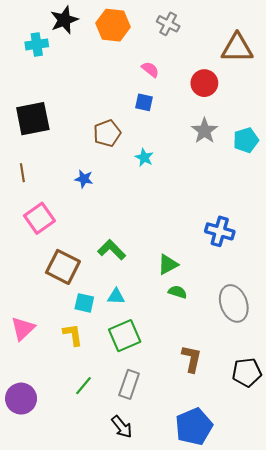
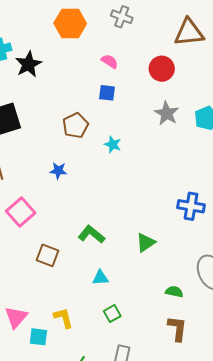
black star: (64, 20) -> (28, 64), moved
brown square: (63, 267) -> (48, 255), size x0.7
green semicircle: (178, 292) -> (174, 292), moved
cyan square: (84, 303) -> (38, 337), moved
green square: (125, 336) -> (112, 314), size x0.6

